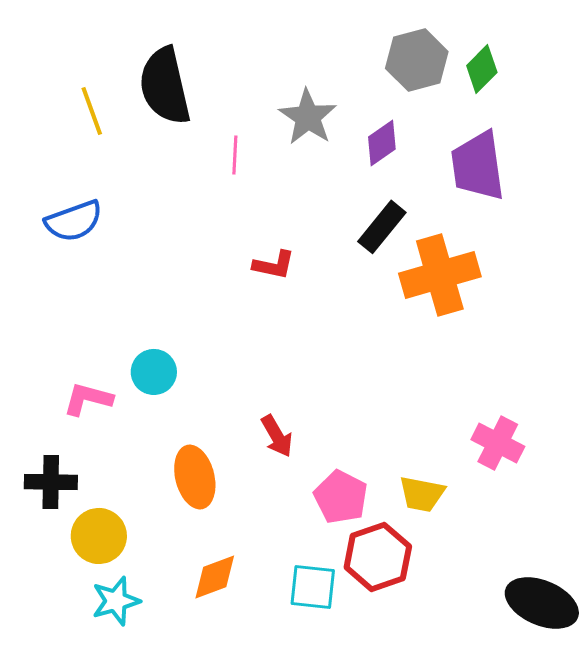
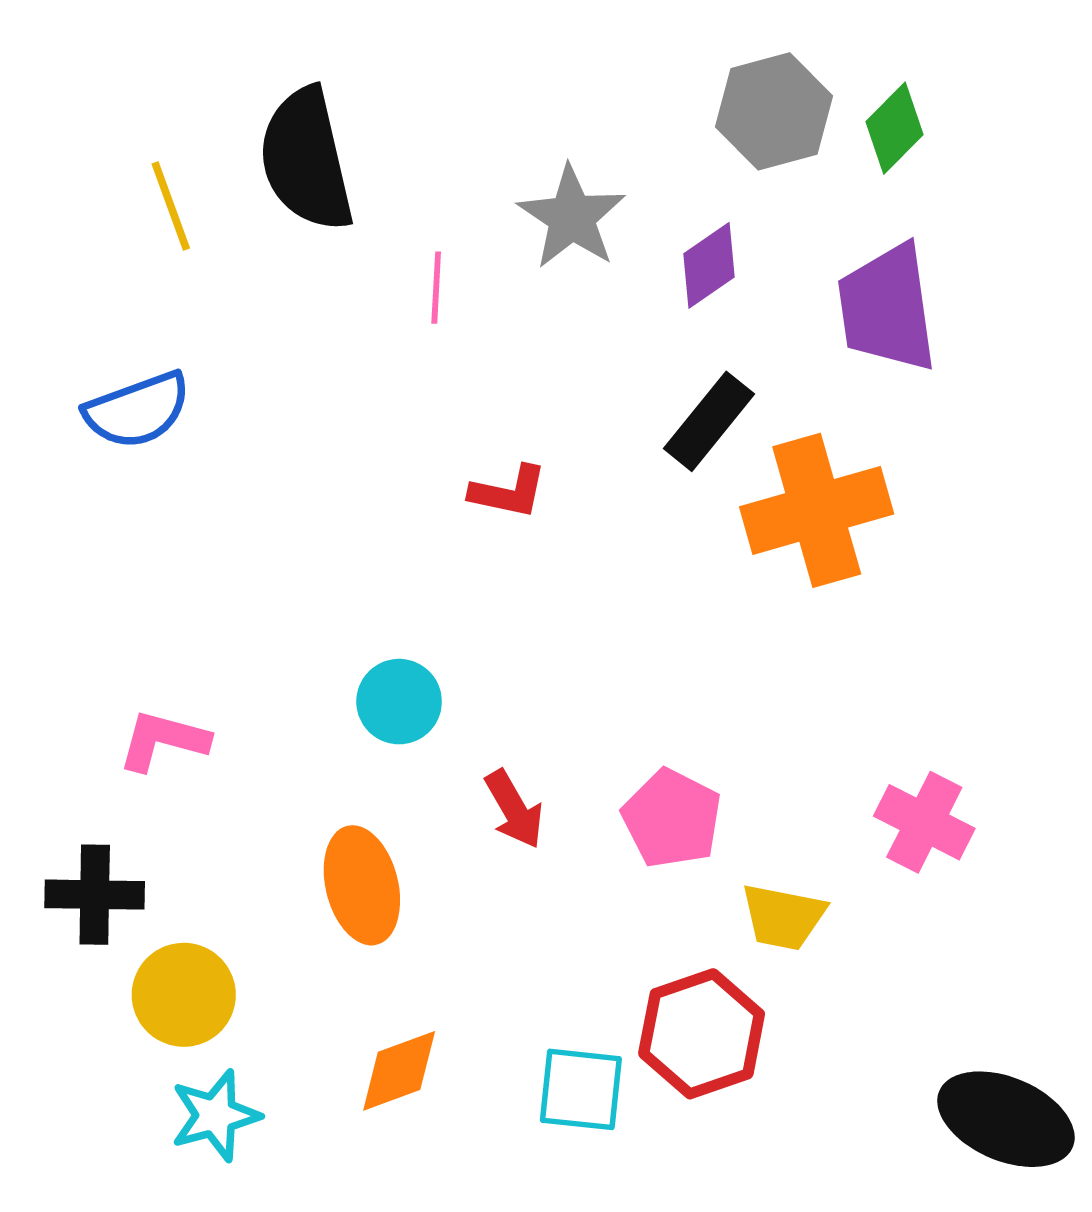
cyan circle: (154, 372) -> (399, 702), moved
pink pentagon: (341, 497) -> (672, 818), moved

